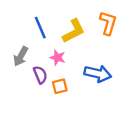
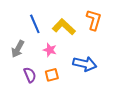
yellow L-shape: (74, 31) -> (64, 27), turned -110
purple semicircle: (40, 75) -> (30, 75), moved

